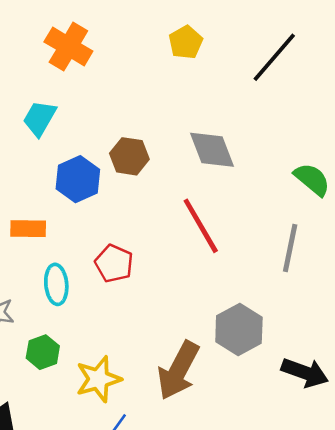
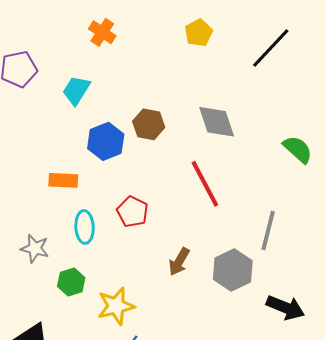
orange cross: (68, 47) -> (102, 32), size x0.7
gray line: (290, 248) -> (268, 231), moved
brown arrow: (178, 370) -> (179, 262), moved, size x0.6

